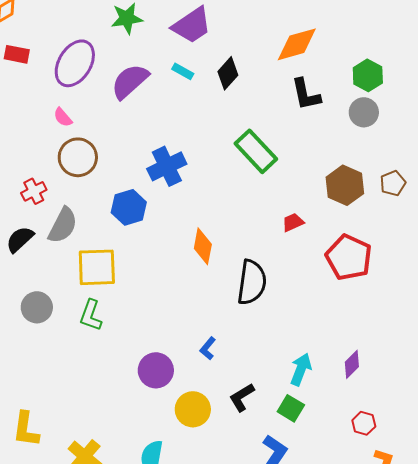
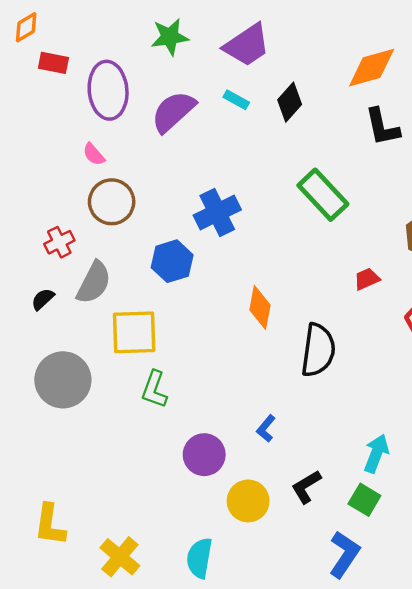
red rectangle: (17, 54) -> (53, 63), moved
purple ellipse: (75, 63) -> (108, 90), turned -36
black semicircle: (20, 239) -> (43, 299), size x0.7
gray circle: (37, 307) -> (63, 380), size x1.5
green L-shape: (91, 315) -> (154, 389), moved

